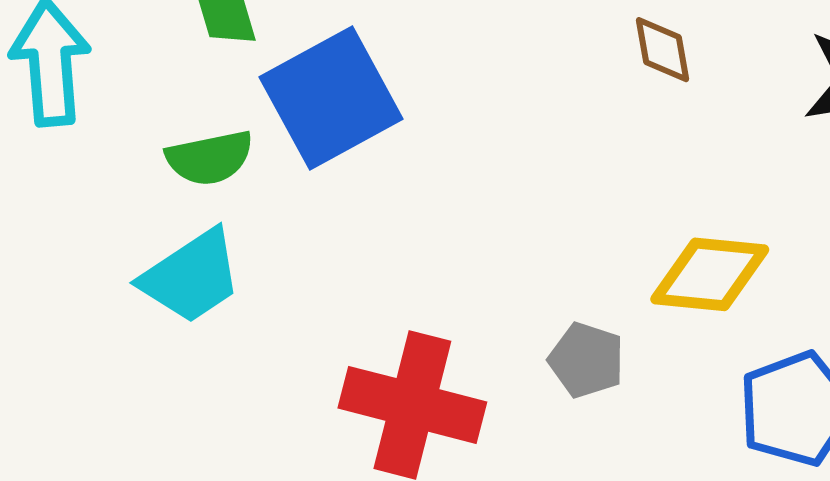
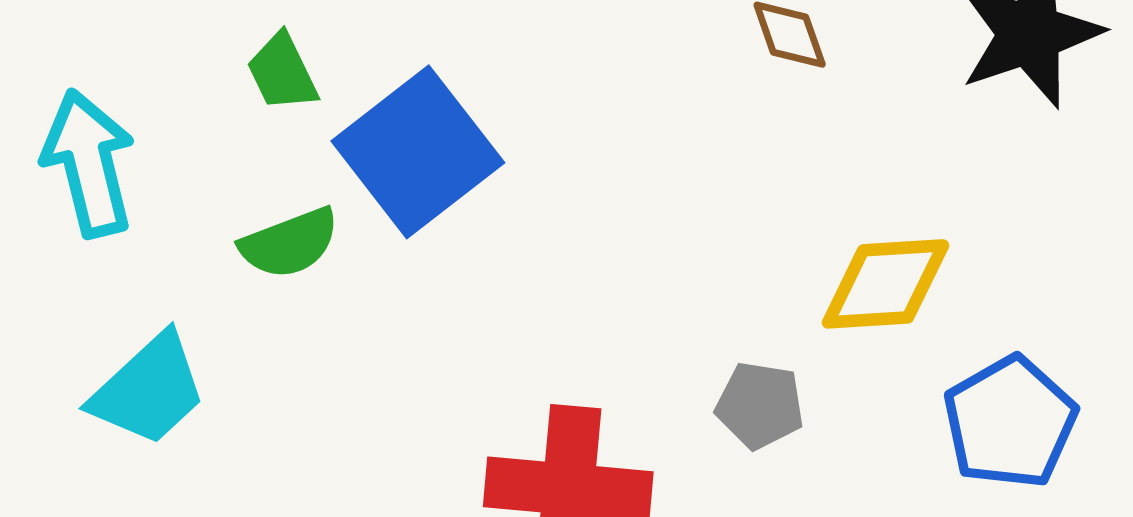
cyan trapezoid: (191, 277) -> (149, 390), moved

